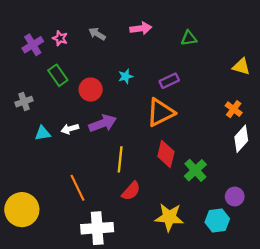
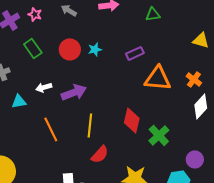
red circle: (91, 90) -> (70, 49), moved
orange triangle: (160, 112) -> (158, 78), moved, turned 32
white arrow: (70, 129) -> (44, 87), moved
orange line: (78, 188) -> (51, 129), moved

